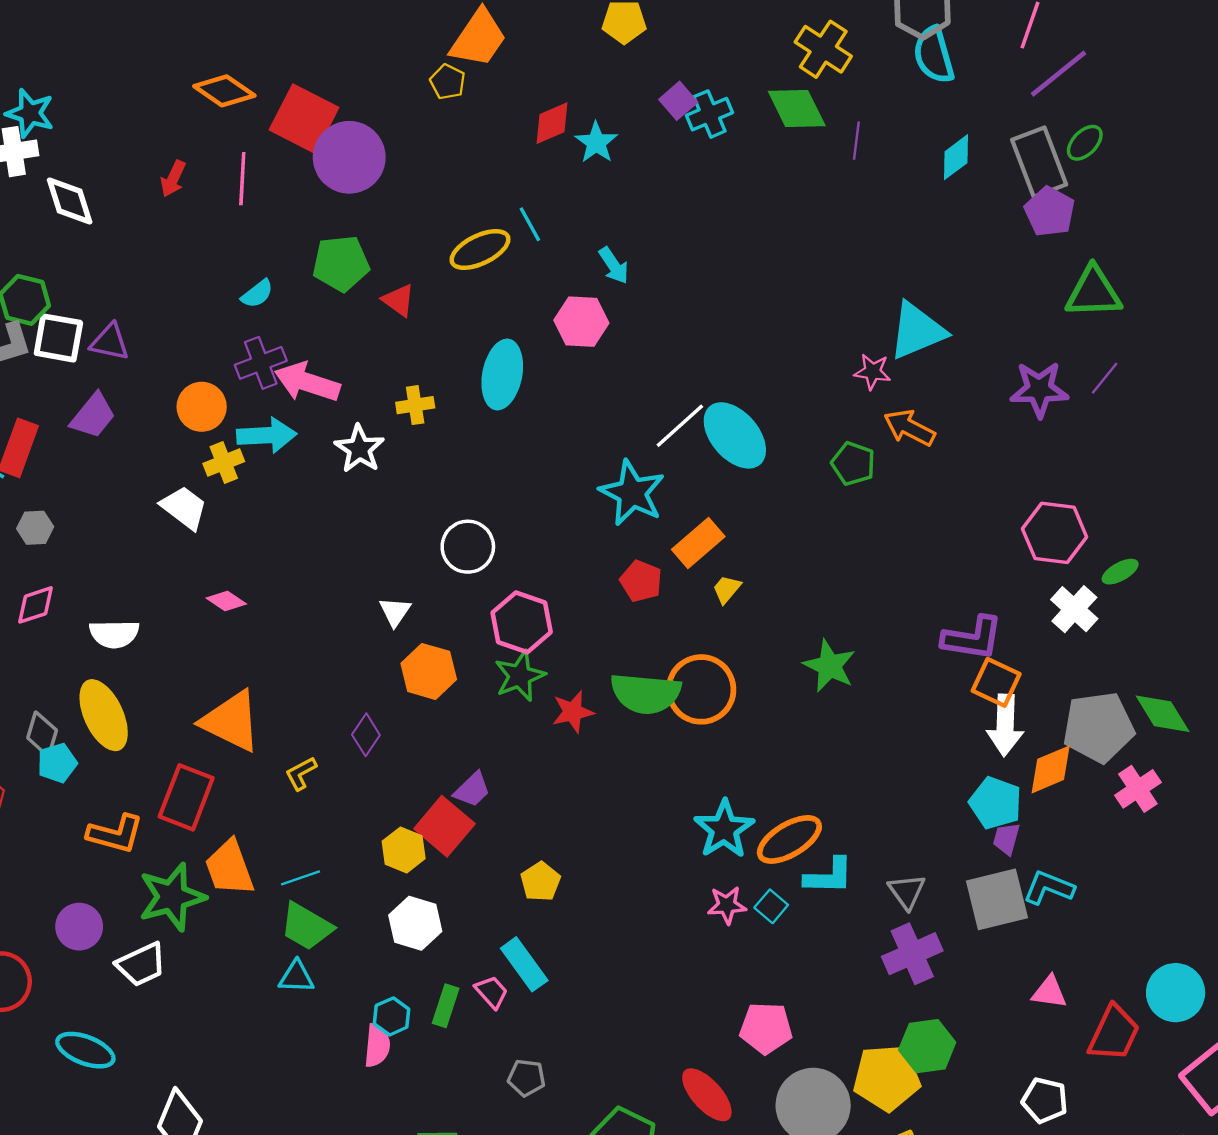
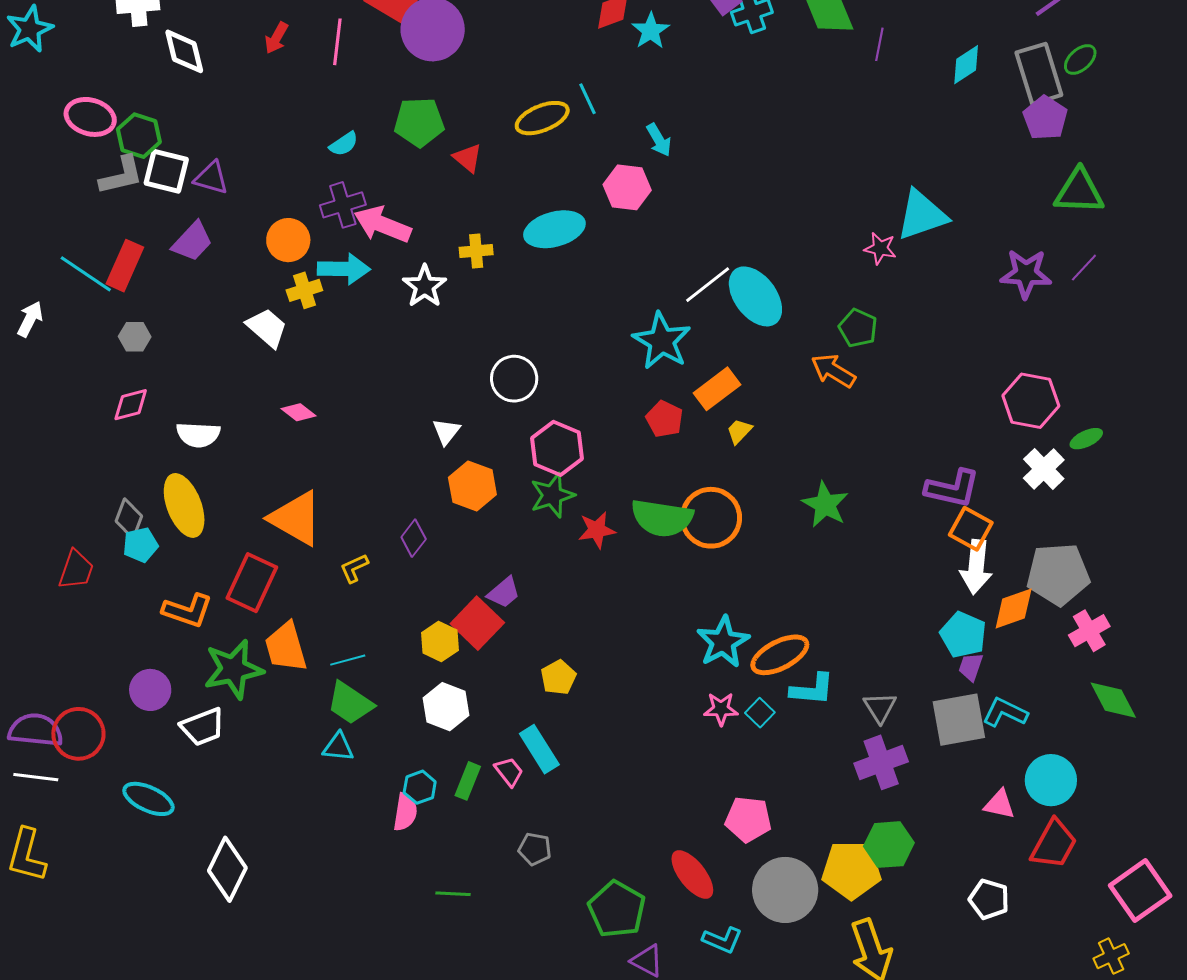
cyan ellipse: (502, 375) -> (554, 229), turned 60
orange arrow: (909, 428) -> (833, 371), moved
green diamond: (1163, 714) -> (1113, 700), moved
cyan circle: (1176, 993) -> (1051, 780), moved

